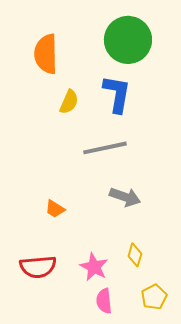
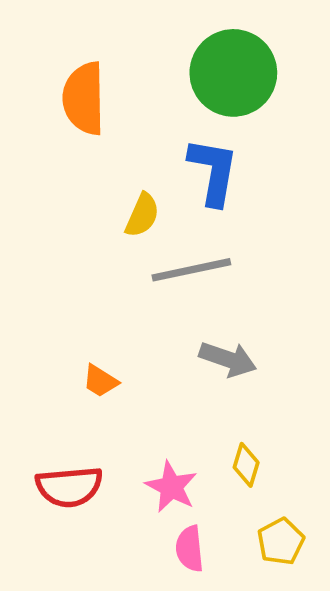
yellow semicircle: (69, 102) -> (142, 215), moved

